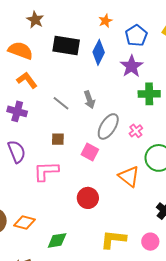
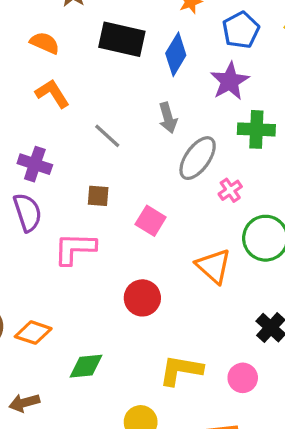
orange semicircle: (20, 51) -> (45, 43), size x0.7
gray arrow: (89, 100) -> (168, 118), moved
purple cross: (17, 111) -> (35, 164), moved
gray ellipse: (108, 126) -> (198, 158), moved

